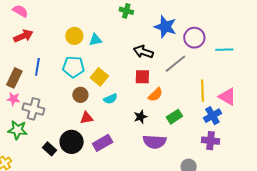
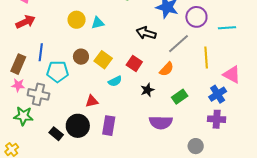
cyan pentagon: (73, 67) -> (58, 72), moved
red square: (142, 77) -> (134, 63), moved, turned 35
yellow line: (202, 91) -> (206, 58), moved
brown circle: (80, 95) -> (81, 57), moved
orange semicircle: (155, 95) -> (167, 69), moved
black star: (140, 117) -> (147, 90), moved
purple rectangle: (103, 143) -> (109, 126), turned -48

